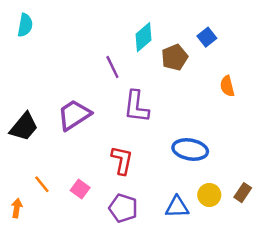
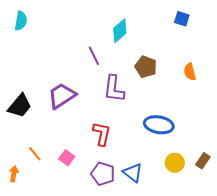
blue square: (207, 37) -> (182, 19), moved, turned -35
brown pentagon: (175, 57) -> (146, 67), moved, turned -30
blue triangle: (177, 207) -> (133, 173), moved, turned 40

